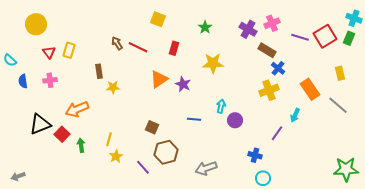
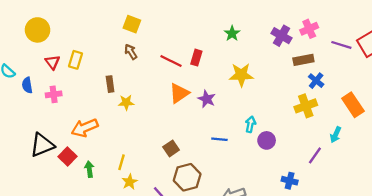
yellow square: (158, 19) -> (132, 24), moved
red line: (138, 47) -> (171, 61), moved
brown rectangle: (267, 50) -> (303, 60), turned -42
blue semicircle: (23, 81) -> (27, 85), moved
brown square: (152, 127) -> (171, 148), turned 32

